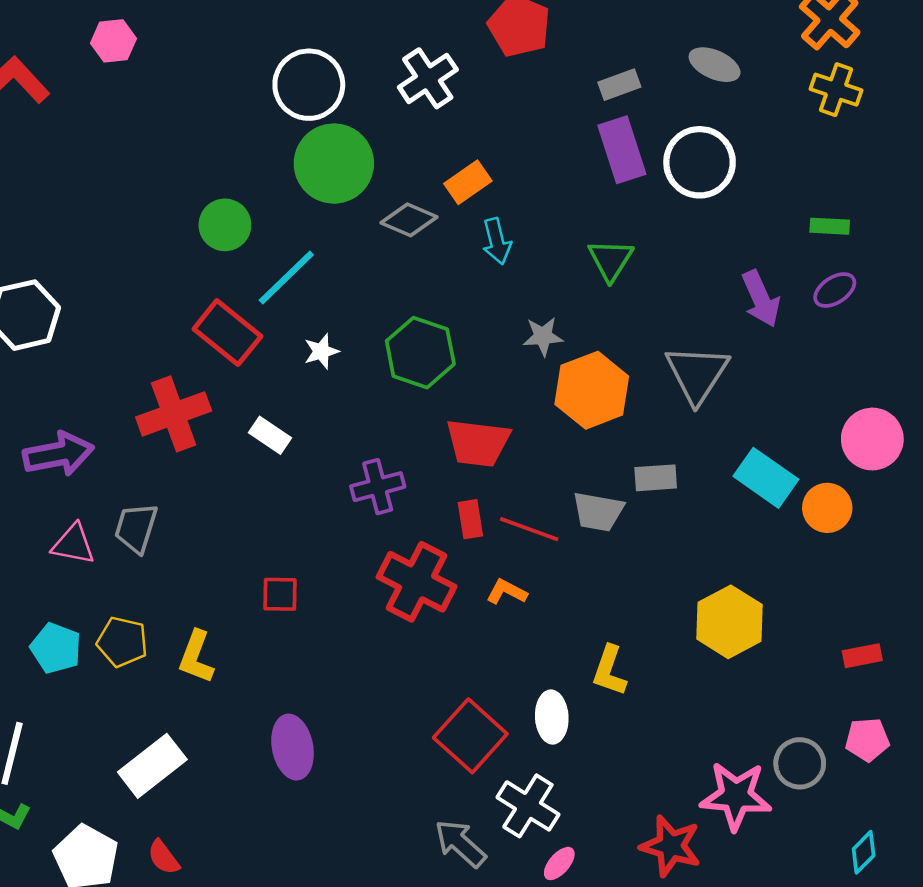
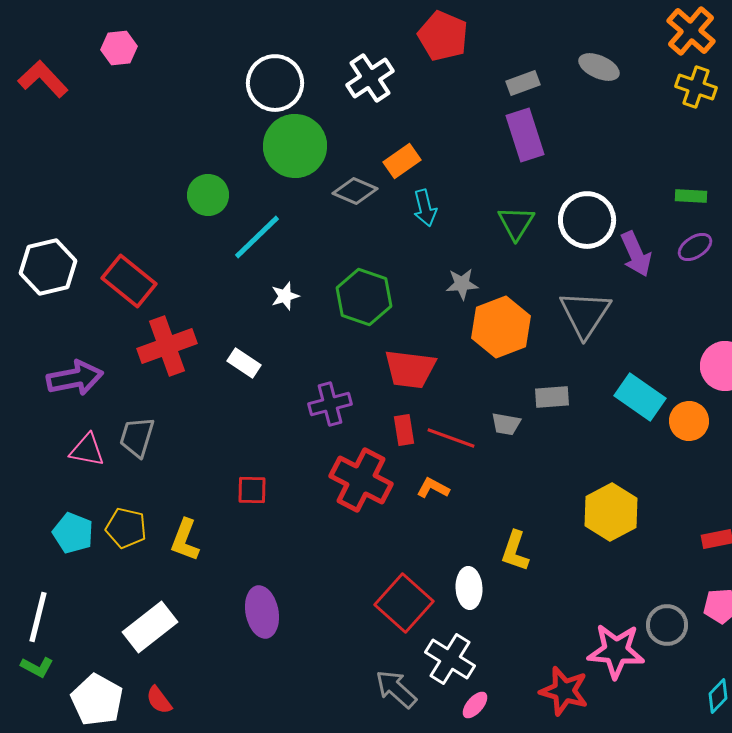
white circle: (700, 162) -> (587, 220), moved
red rectangle: (227, 333) -> (129, 281), moved
gray trapezoid: (598, 512) -> (506, 424), size x0.7

